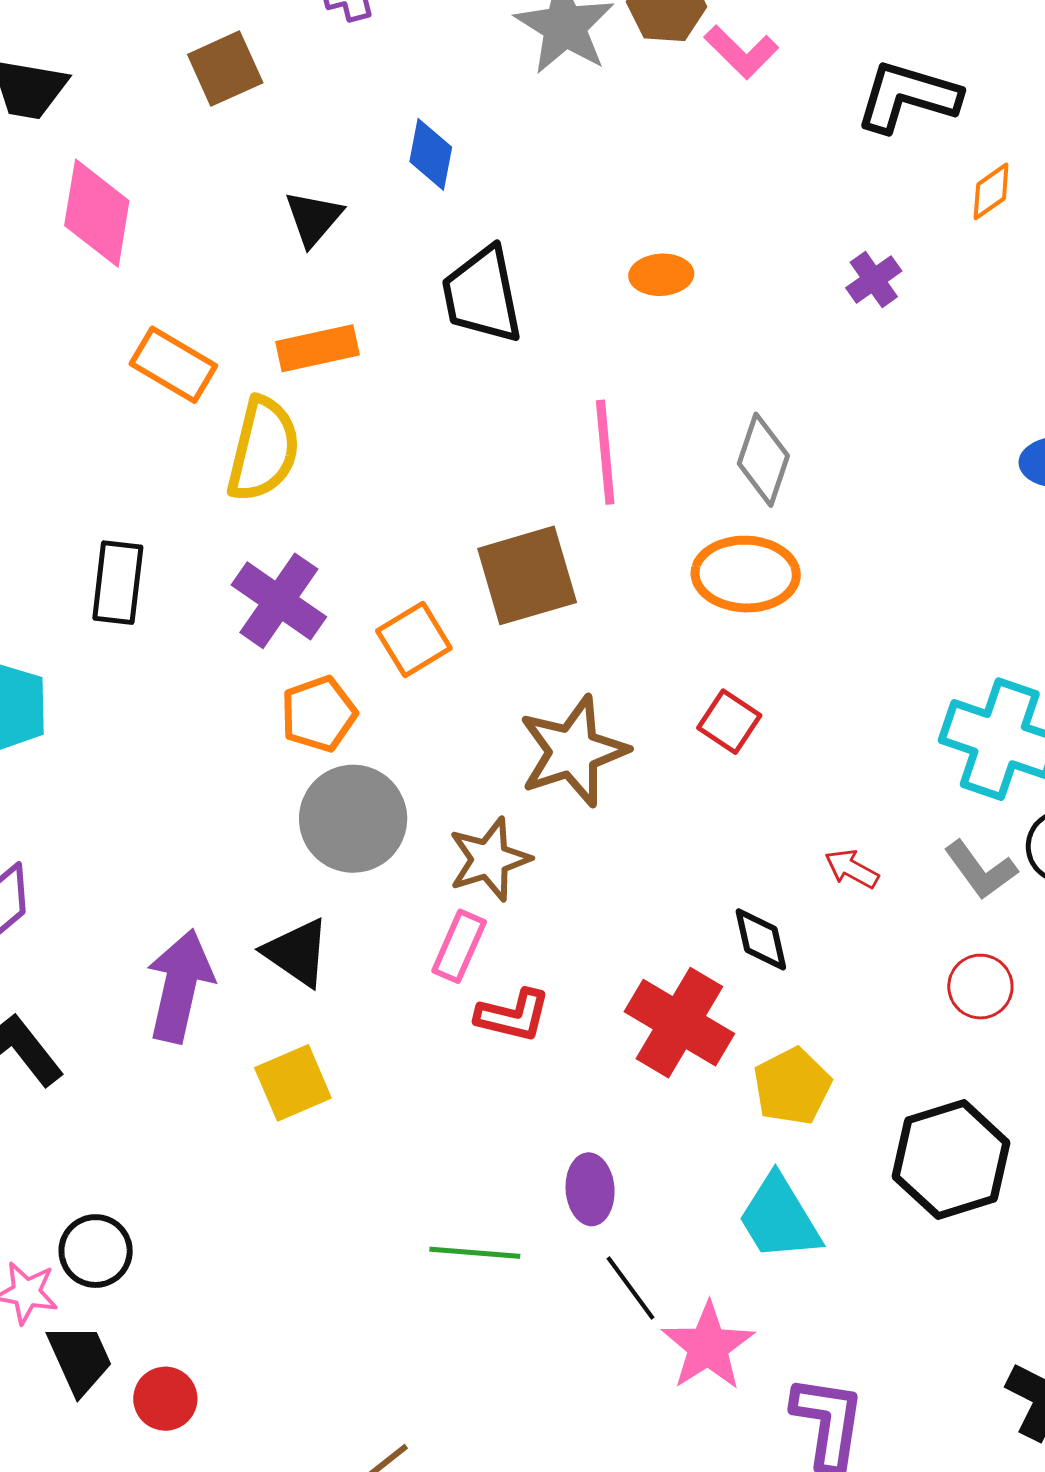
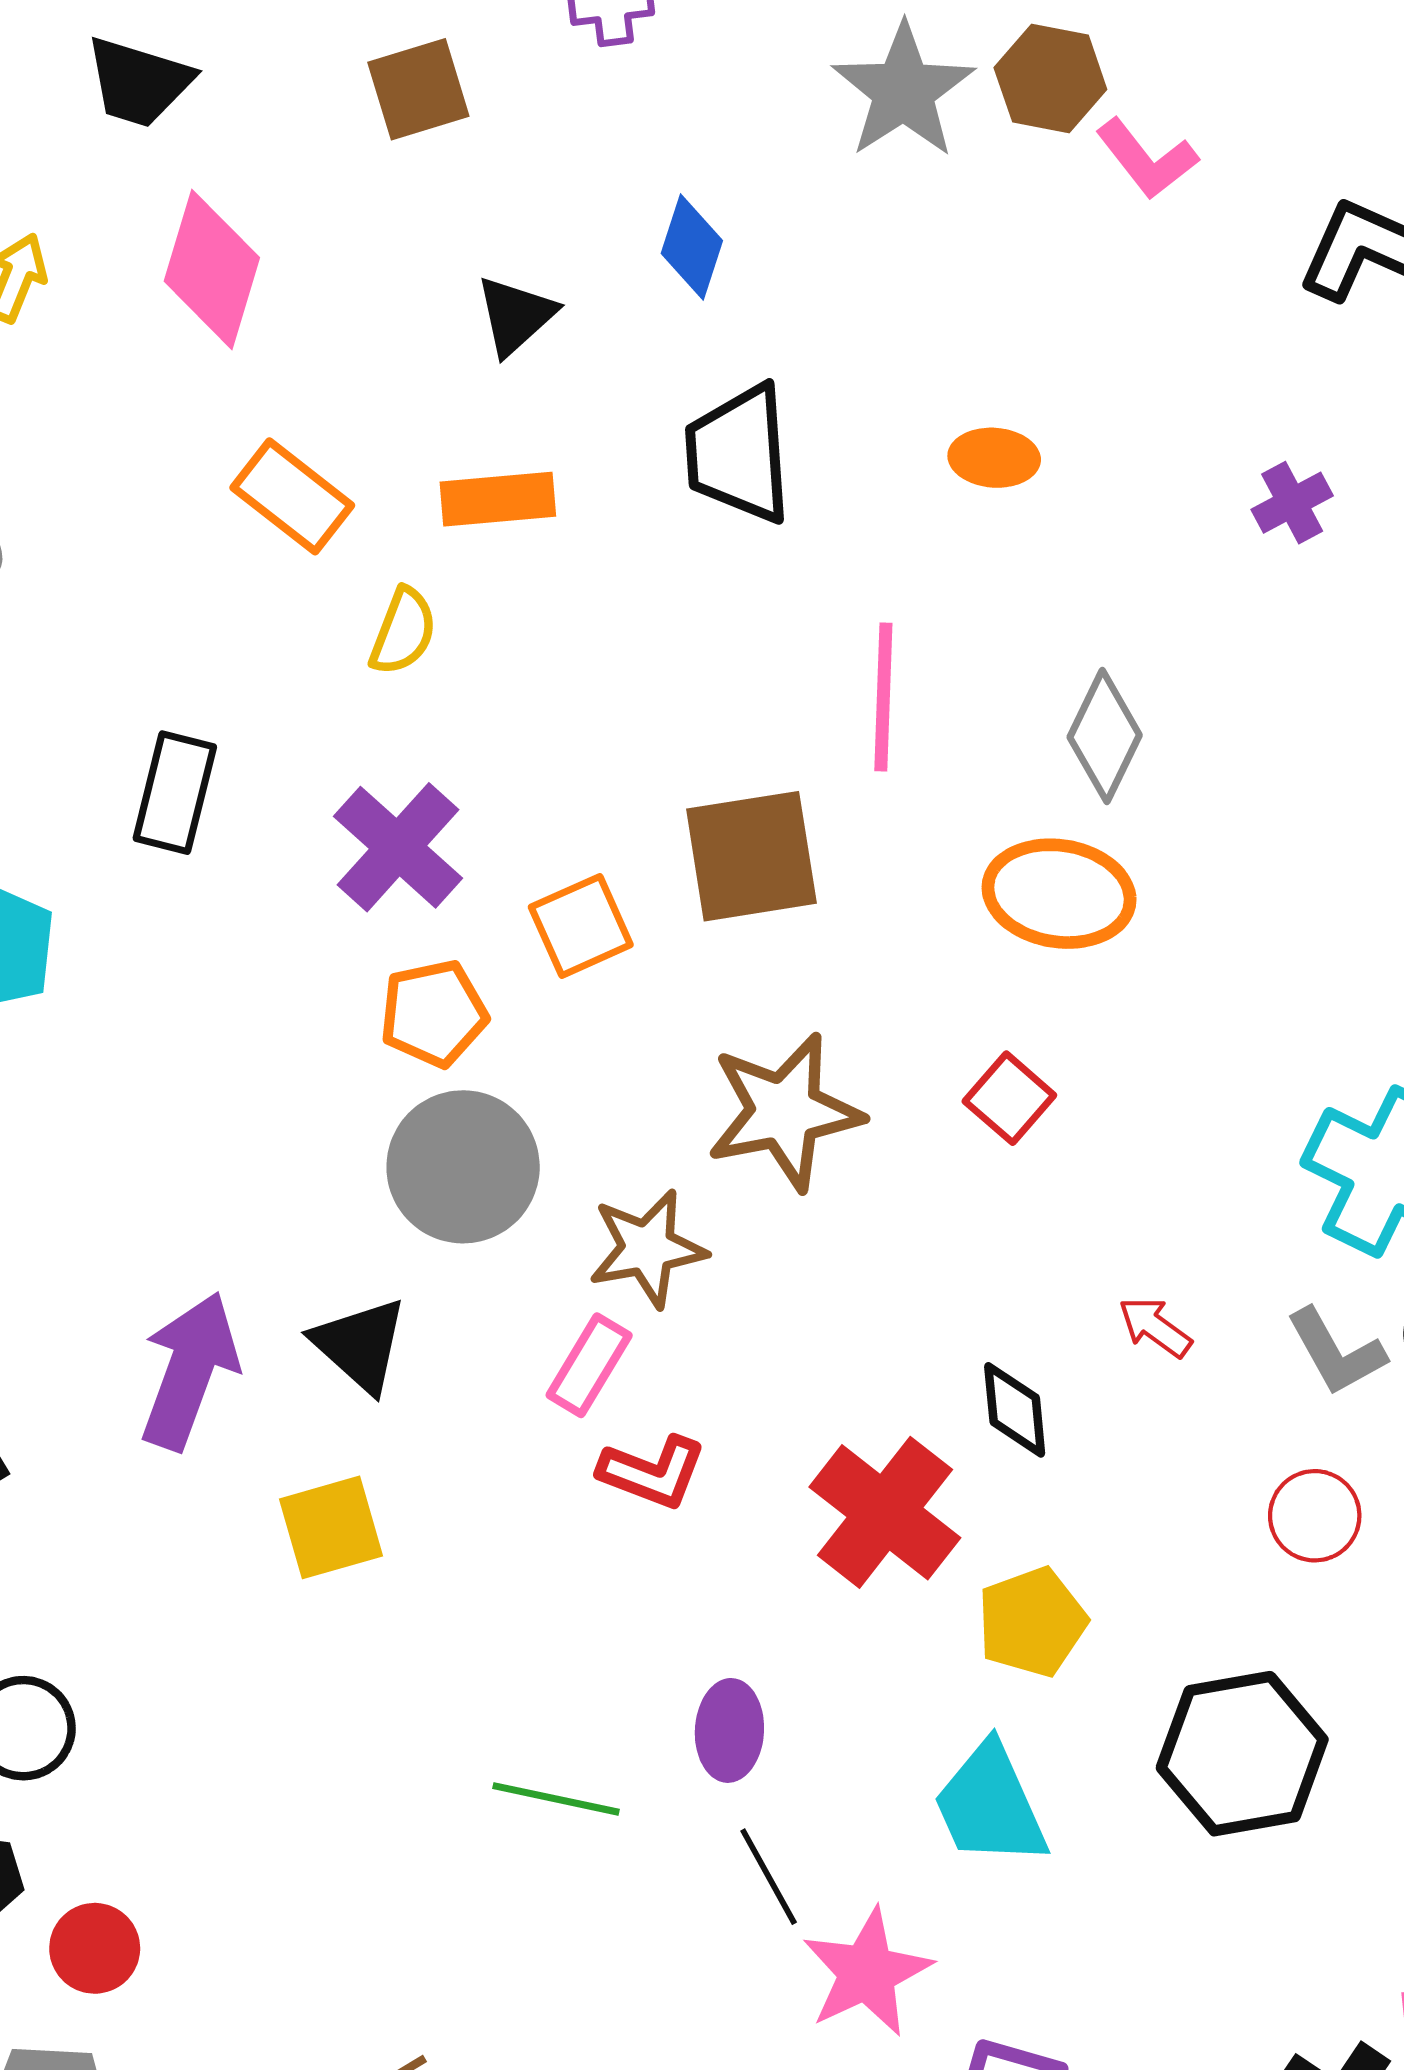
yellow semicircle: (263, 449) -> (403, 632), size x0.6

